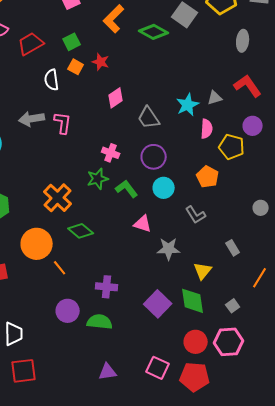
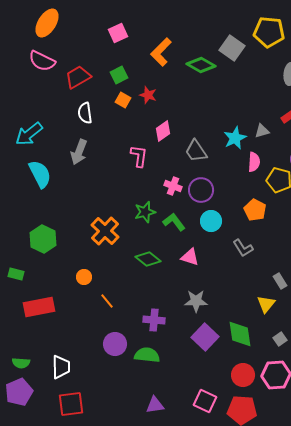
white semicircle: (52, 80) -> (85, 113), moved
gray arrow: (32, 119) -> (79, 152), turned -60
pink L-shape: (63, 123) -> (139, 156), moved
pink cross: (111, 153) -> (173, 186), moved
green diamond: (81, 231) -> (148, 259), moved
orange circle: (37, 244) -> (84, 277), size x0.5
gray star: (169, 249) -> (196, 301), moved
yellow triangle: (203, 271) -> (266, 304), moved

